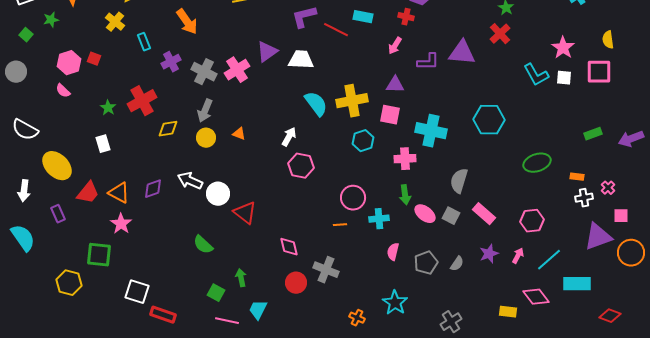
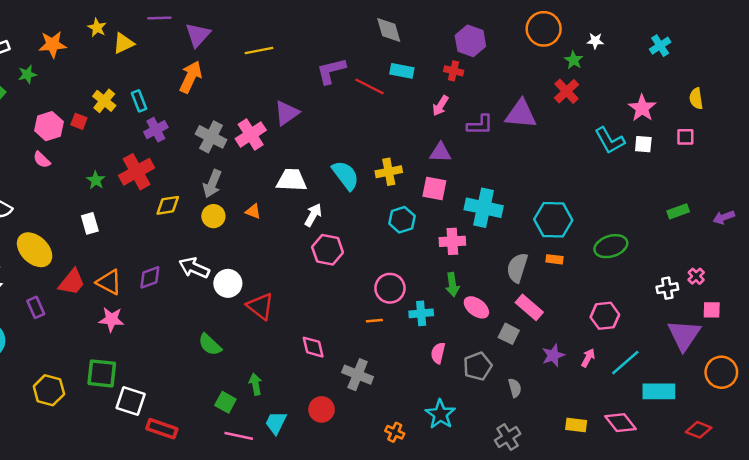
yellow cross: (115, 22) -> (104, 101), moved
orange arrow: (187, 22) -> (191, 77), turned -120
white trapezoid: (301, 60) -> (291, 180), moved
purple cross: (171, 62) -> (156, 130), moved
pink square: (599, 72) -> (685, 137), size x0.6
yellow cross: (352, 101) -> (389, 172), size x0.7
cyan hexagon: (489, 120) -> (553, 220), moved
purple arrow: (631, 139) -> (724, 217), size x0.7
orange rectangle: (577, 177) -> (554, 259), moved
pink rectangle: (484, 214) -> (529, 307), moved
gray square: (451, 216) -> (509, 334), moved
pink star: (121, 224) -> (111, 319), turned -30
purple triangle: (598, 237) -> (684, 335), turned -36
orange circle: (631, 253) -> (721, 372), moved
green square: (99, 255) -> (102, 373), moved
gray semicircle: (457, 264) -> (515, 388), moved, turned -49
red circle: (296, 283) -> (322, 409), moved
pink diamond: (536, 297) -> (620, 423), moved

